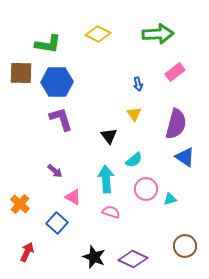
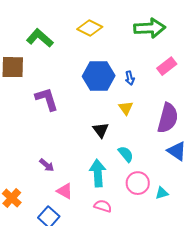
green L-shape: (48, 44) -> (40, 38), turned -148
blue hexagon: (57, 82) -> (99, 76), moved
purple L-shape: (61, 119) -> (47, 99), moved
cyan semicircle: (134, 160) -> (126, 154), turned -90

